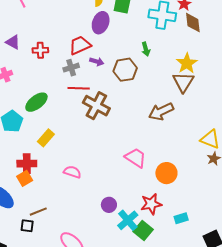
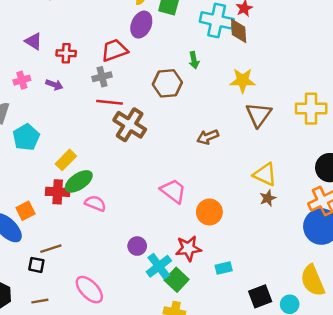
brown diamond: (193, 23) -> (239, 31), moved
purple arrow: (97, 62) -> (54, 85), moved
yellow star: (187, 63) -> (243, 81), turned 30
brown triangle: (183, 82) -> (259, 115), moved
green ellipse: (36, 102) -> (79, 181), moved
brown arrow: (161, 111) -> (208, 137), size x0.7
red cross: (27, 164) -> (58, 192), moved
orange square: (25, 178) -> (26, 211), moved

